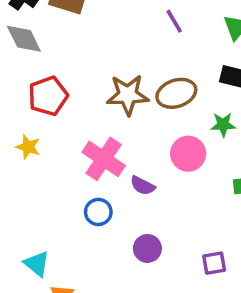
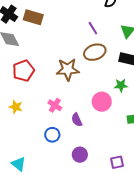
brown ellipse: (176, 93) -> (95, 52), moved
yellow star: (28, 147) -> (16, 107), moved
pink cross: (104, 159) -> (55, 105), size x0.6
purple semicircle: (143, 186) -> (77, 120), turned 40

